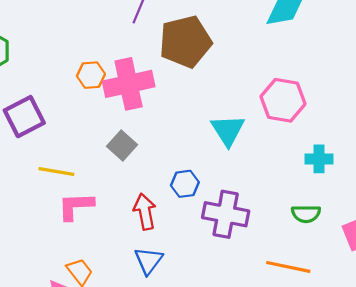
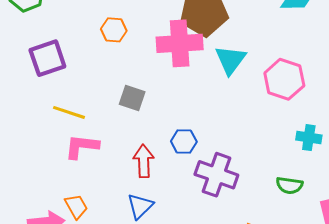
pink cross: (129, 84) -> (180, 43), moved
cyan triangle: (228, 130) -> (230, 60), moved
gray square: (122, 145) -> (132, 98), turned -32

